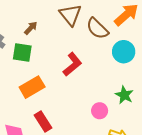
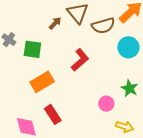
brown arrow: (31, 28) -> (55, 23), moved
brown semicircle: (97, 28) -> (103, 26), turned -60

